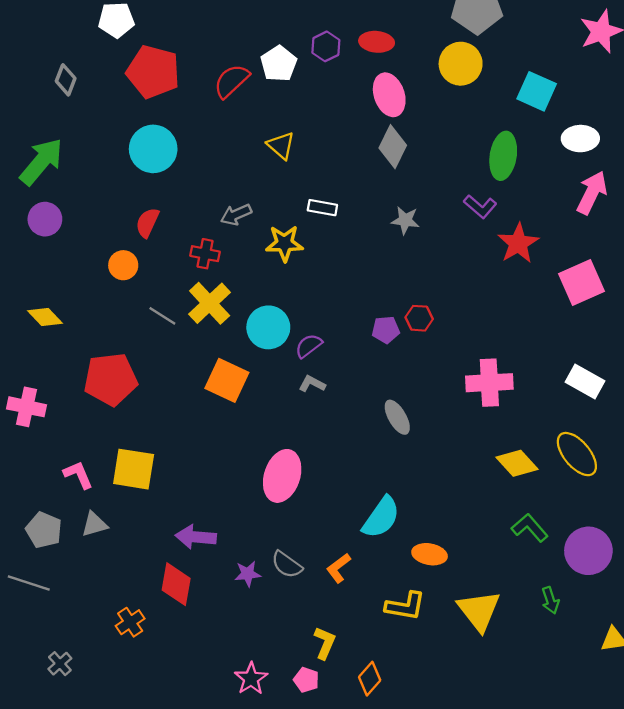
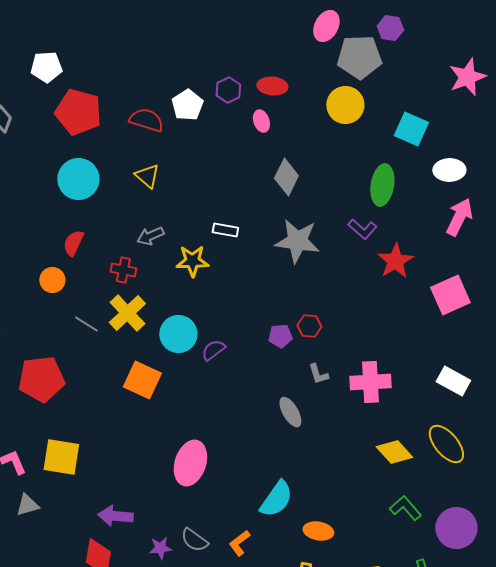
red semicircle: (231, 81) -> (146, 120), turned 60
pink ellipse: (389, 95) -> (261, 121), moved, size x0.6
yellow triangle: (281, 145) -> (147, 176), moved
gray star: (405, 220) -> (297, 241), size x1.8
gray L-shape: (312, 384) -> (318, 374), moved, turned -135

